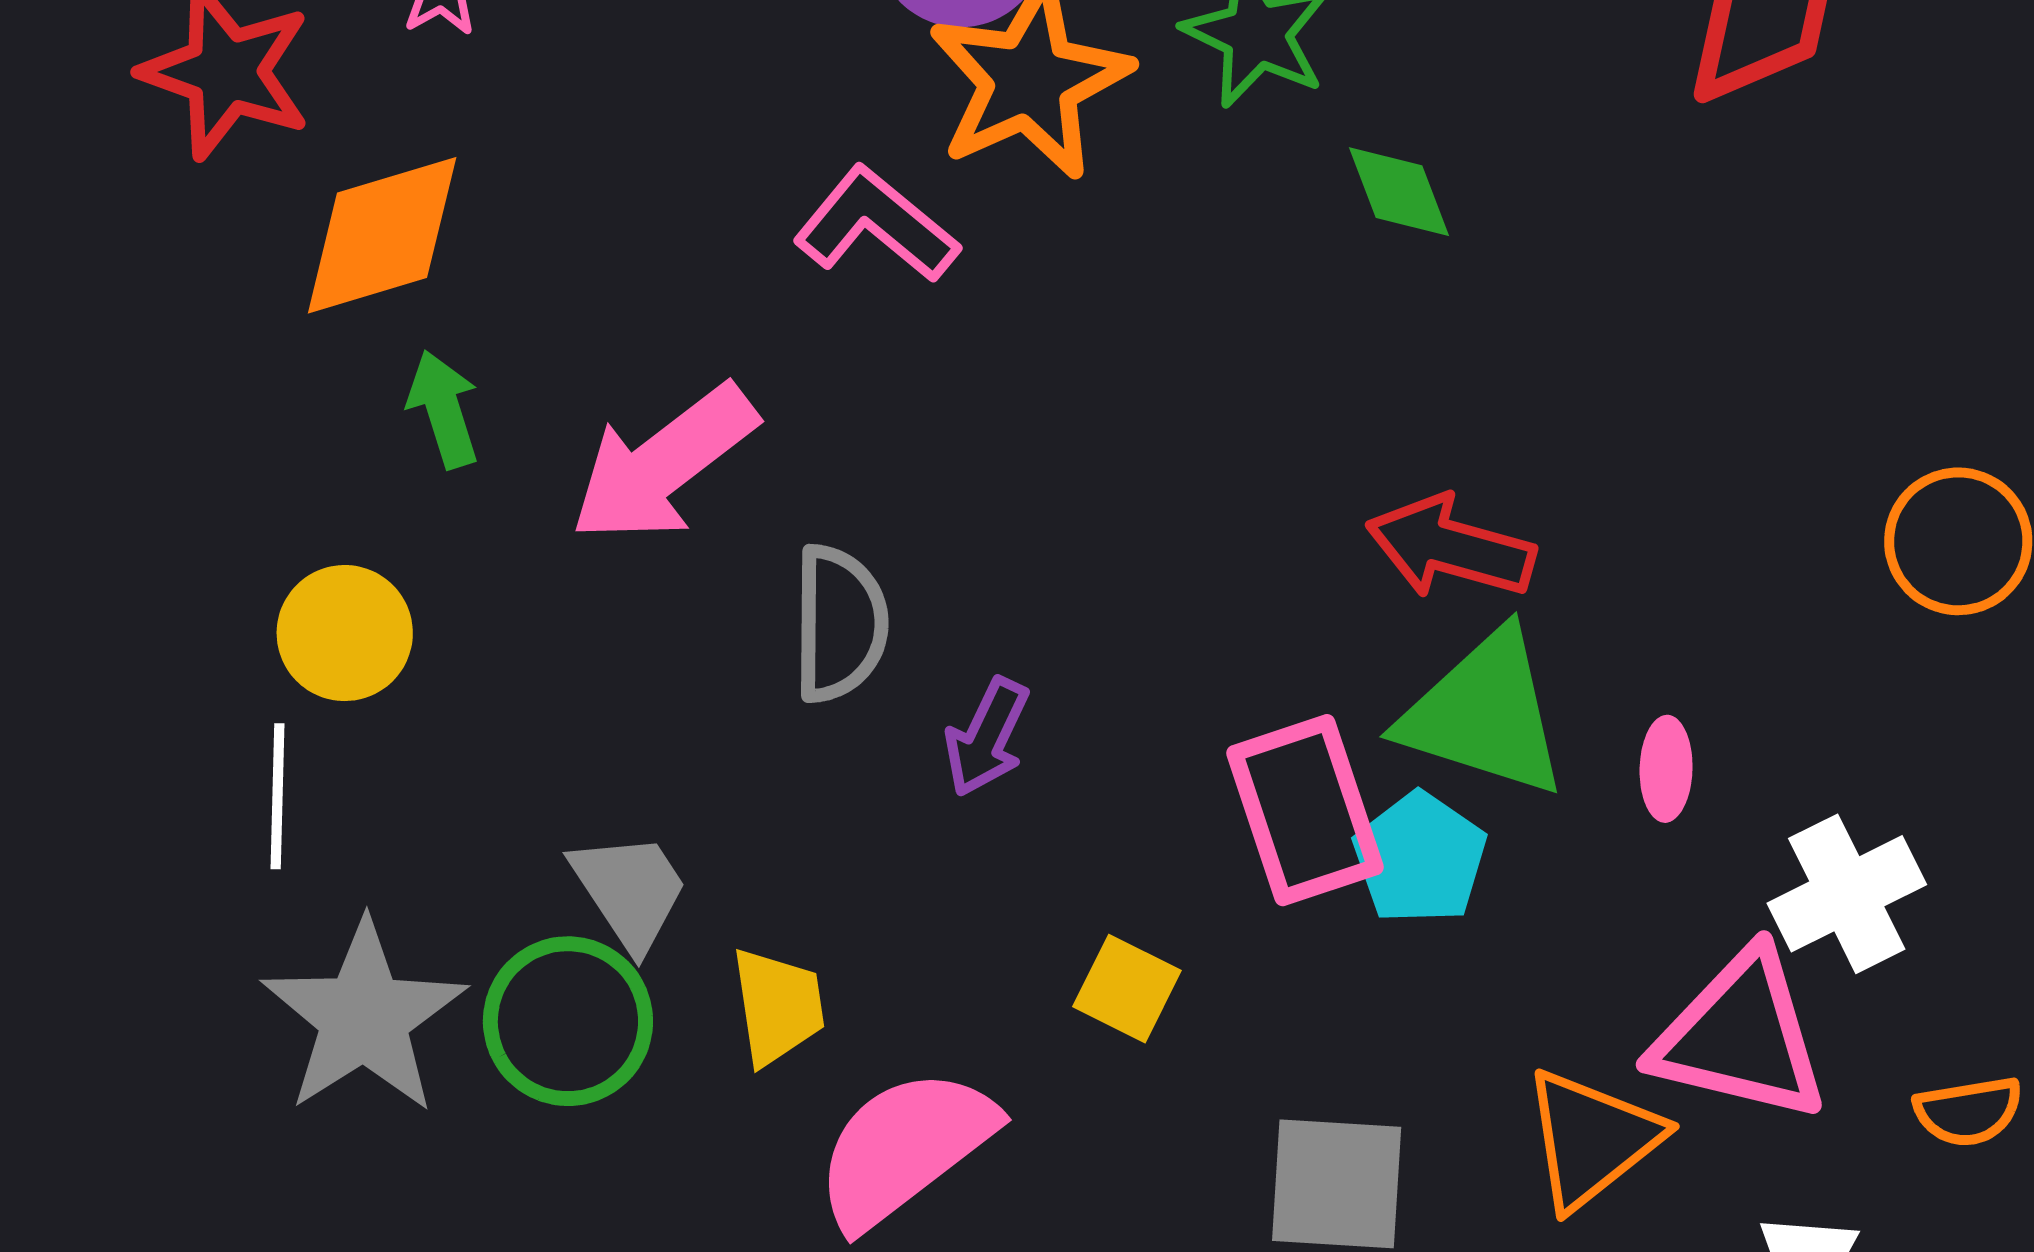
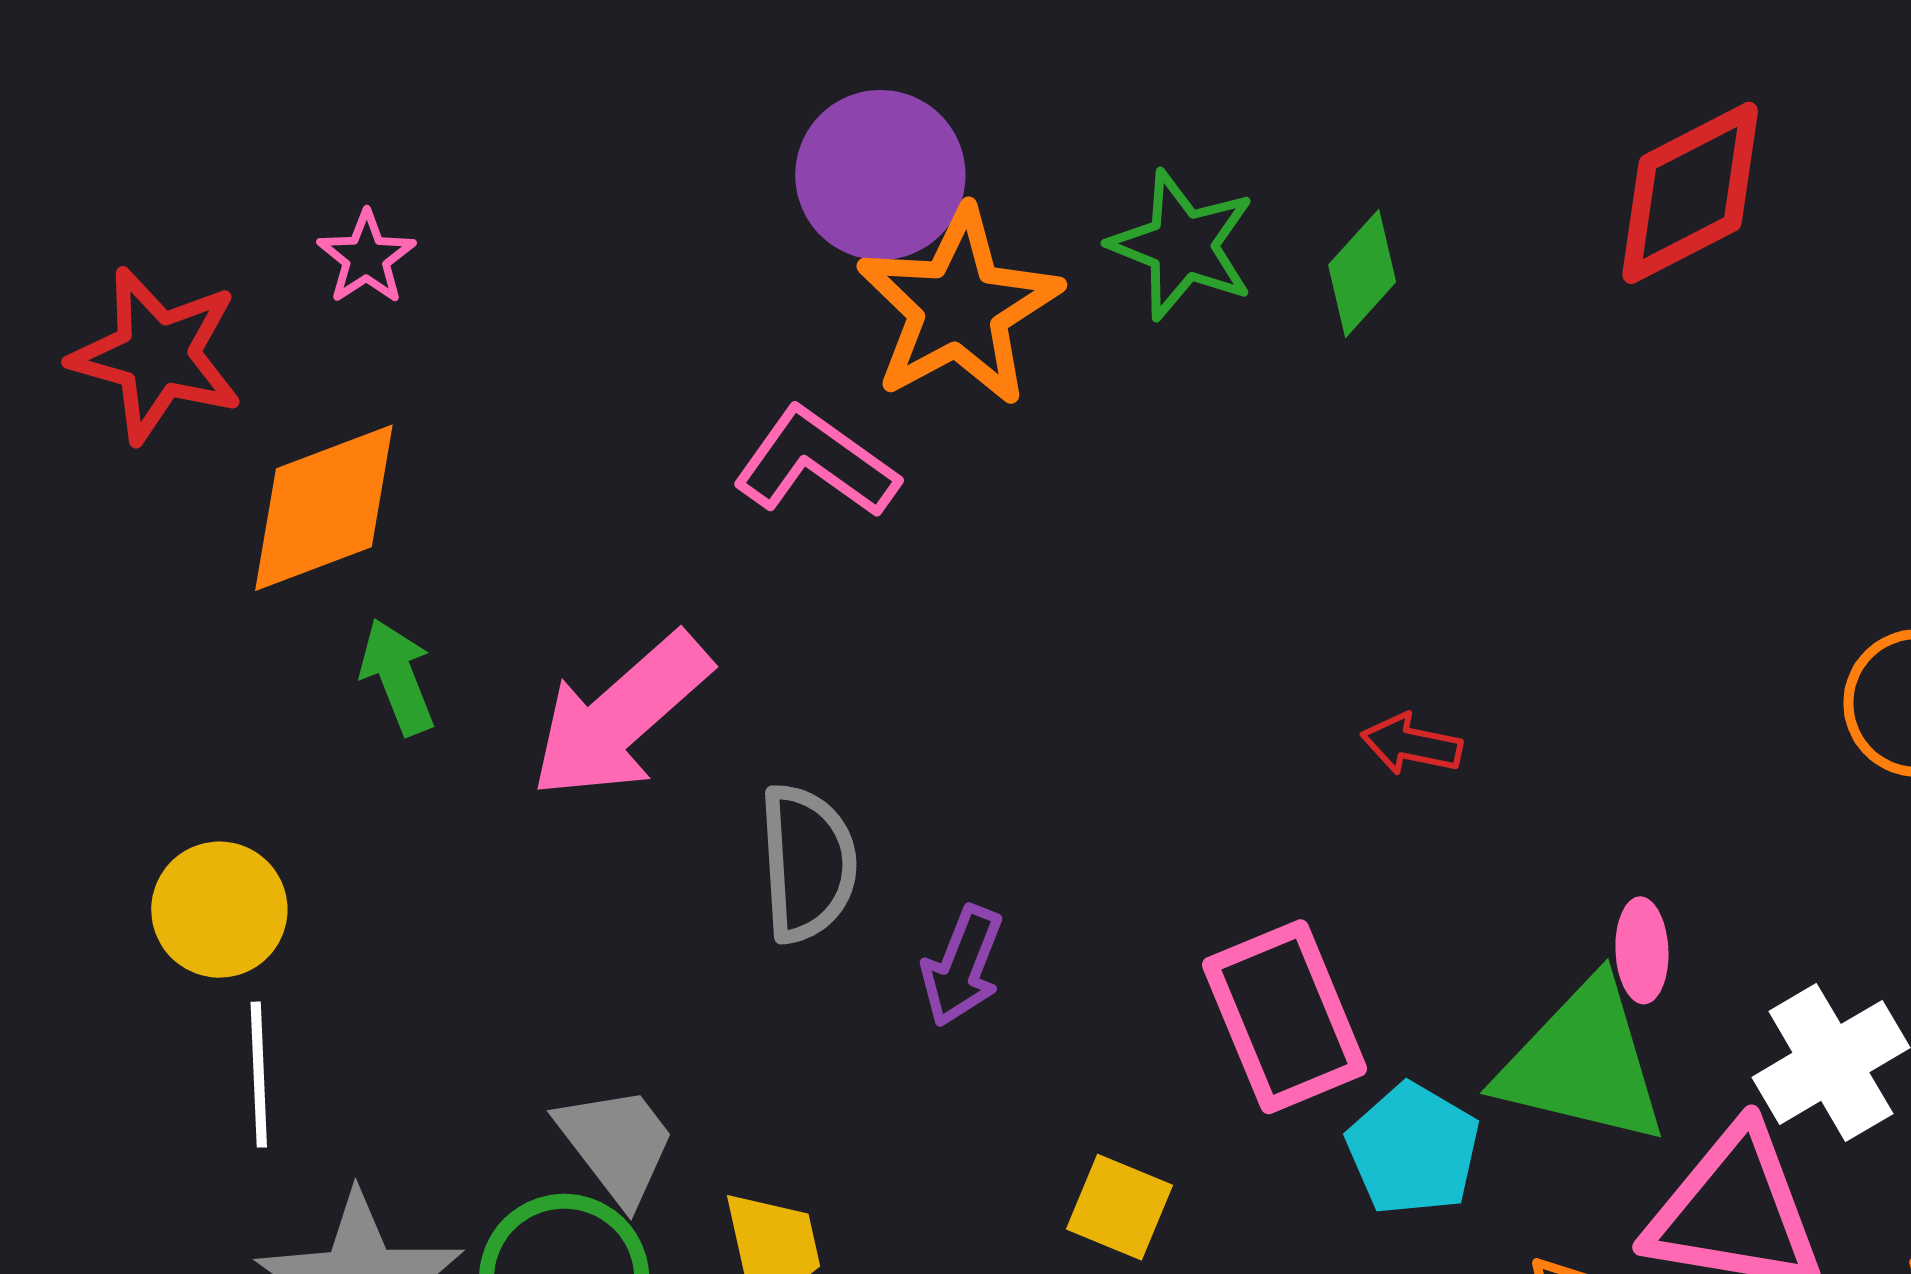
green diamond: (1399, 192) -> (1362, 273), moved, turned 67
red arrow: (1451, 547) -> (1411, 744), size x0.6
yellow circle: (345, 633) -> (219, 910), moved
green triangle: (1484, 714) -> (1583, 1063), moved
cyan pentagon: (1420, 858) -> (1413, 1149), moved

